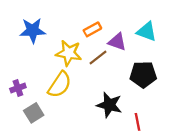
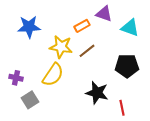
purple triangle: (117, 42) -> (104, 14), moved
purple cross: (18, 88) -> (16, 78), turned 32

